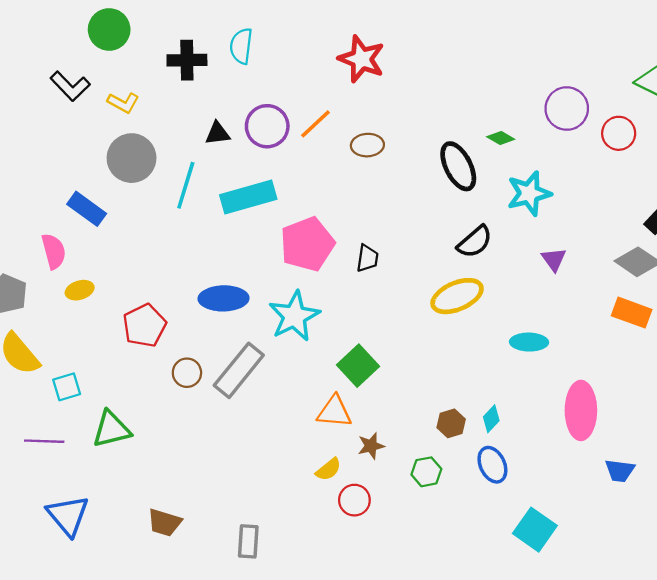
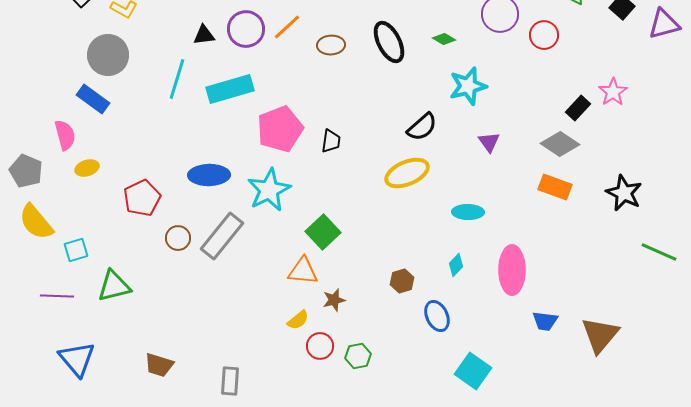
gray circle: (132, 158) -> (108, 55), moved
black ellipse: (458, 166) -> (389, 42), moved
cyan diamond: (491, 419) -> (456, 265), moved
green hexagon: (426, 472) -> (358, 356), moved

